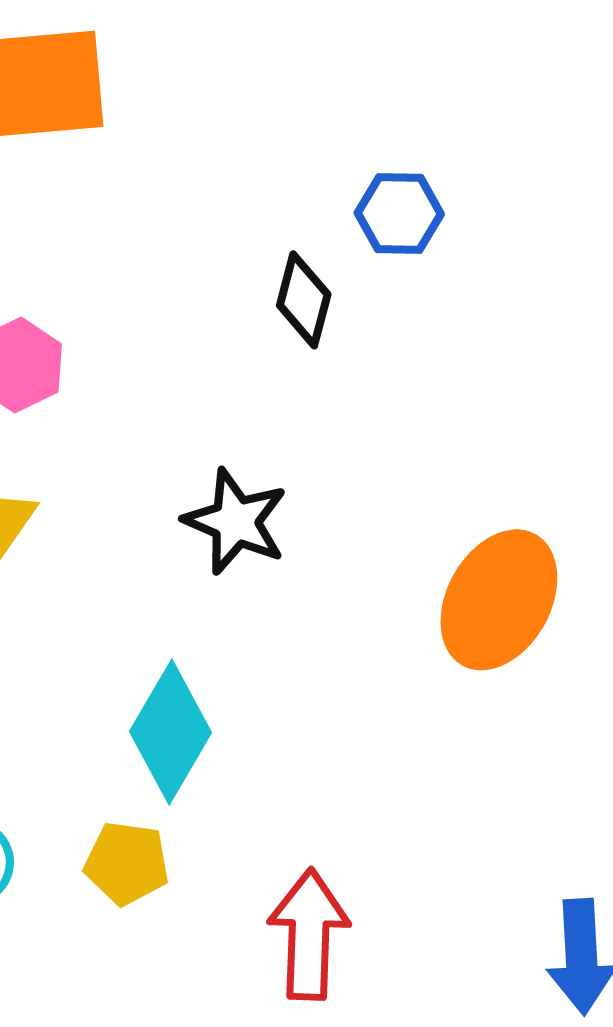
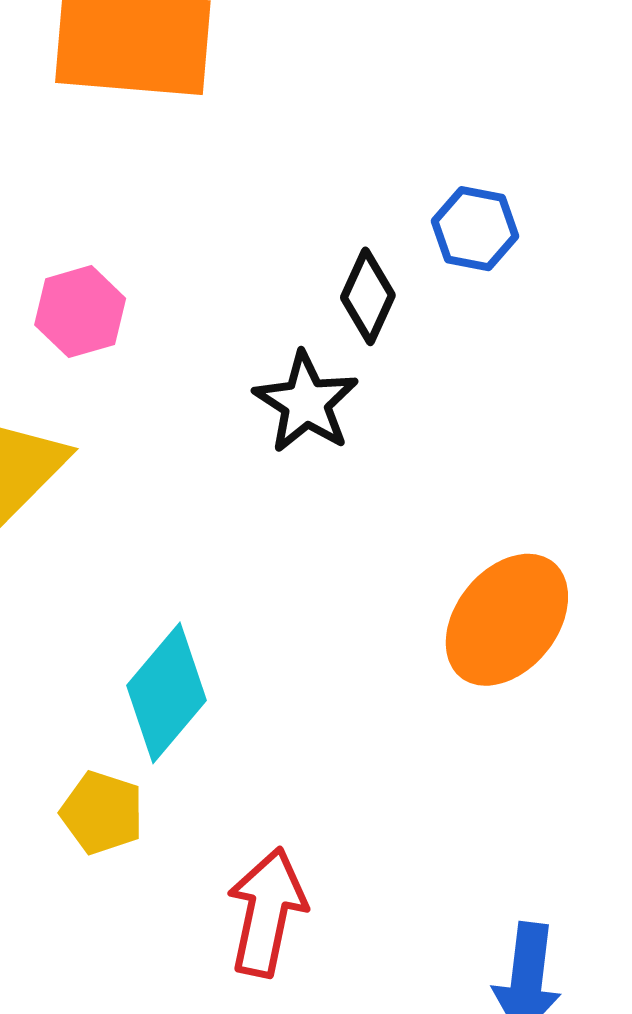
black star: (236, 522) -> (306, 402), moved

